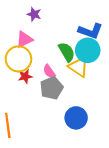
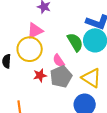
yellow triangle: (78, 67) -> (91, 78), moved
red star: (25, 76) -> (40, 75), moved

